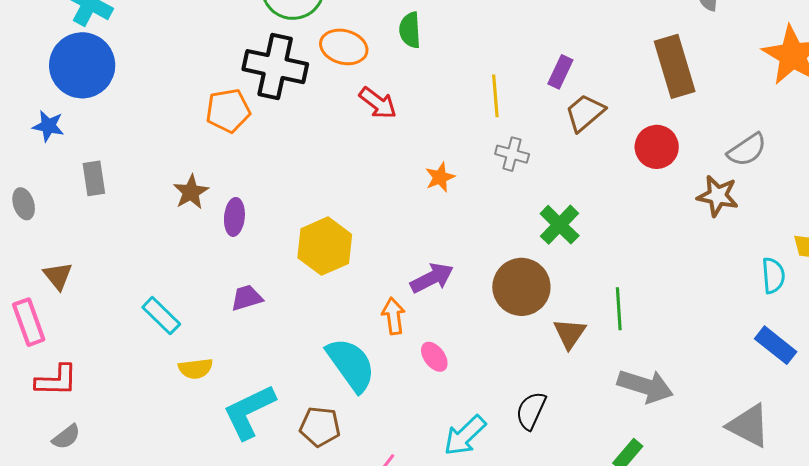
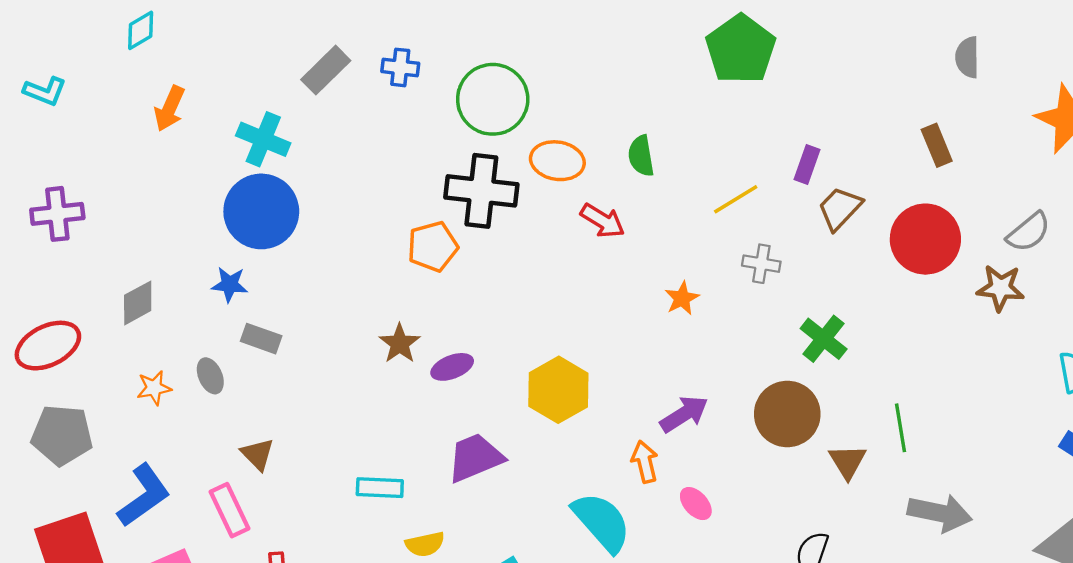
green semicircle: (410, 30) -> (641, 156), moved
brown rectangle: (675, 66) -> (937, 145), size x0.6
yellow line: (495, 96) -> (736, 199), turned 69
red circle: (657, 147) -> (925, 239), size x1.4
gray rectangle: (94, 178) -> (261, 339), moved, turned -56
purple ellipse: (234, 217) -> (452, 367), turned 69
purple trapezoid: (247, 298) -> (475, 458), size x1.6
cyan rectangle: (161, 316) -> (380, 488), turned -36

